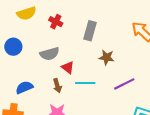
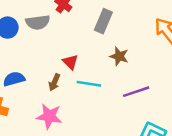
gray semicircle: (50, 54) -> (38, 22), moved
brown arrow: (57, 86) -> (54, 82), turned 32

